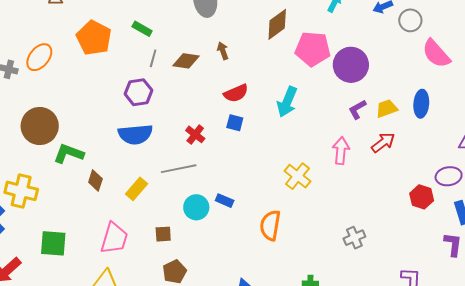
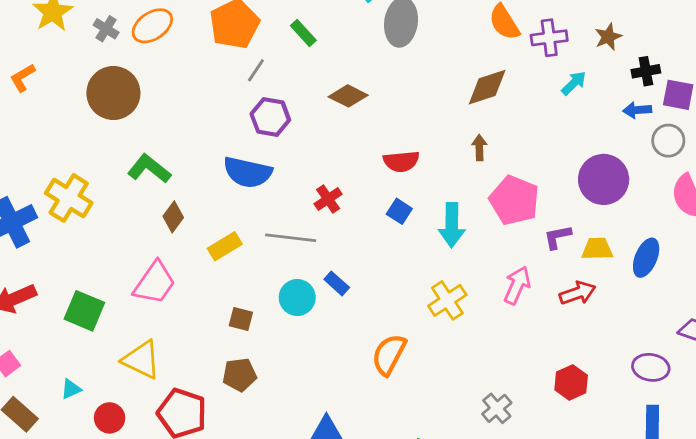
pink pentagon: (313, 49) -> (514, 200), moved
brown arrow: (223, 51) -> (479, 148), moved
gray line: (153, 58) -> (256, 70), moved
purple circle: (351, 65) -> (604, 179), moved
cyan arrow: (287, 102) -> (452, 225), moved, turned -40
blue square: (235, 123) -> (399, 211), moved
brown circle: (40, 126) -> (113, 93), moved
red hexagon: (422, 197) -> (571, 382), moved
blue rectangle: (225, 201) -> (337, 283), moved
pink trapezoid: (114, 238) -> (155, 283), moved
gray cross: (354, 238) -> (497, 408), turned -35
green square: (53, 243) -> (84, 311), moved

